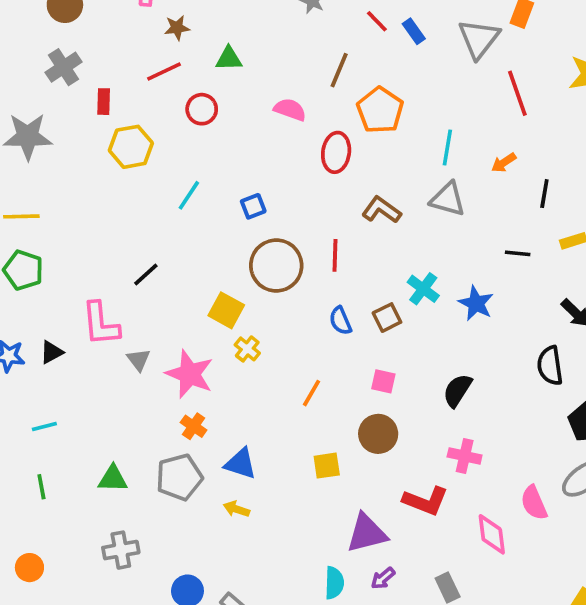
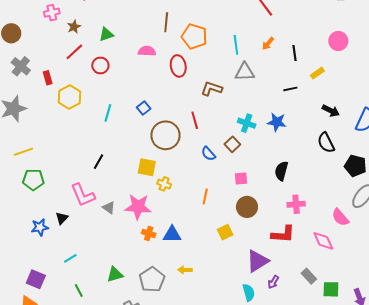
blue triangle: (241, 464) -> (172, 234), moved
gray pentagon: (179, 477) -> (152, 279), moved

